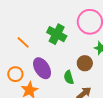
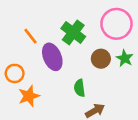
brown circle: (85, 63) -> (101, 59), moved
purple ellipse: (42, 68) -> (52, 57), moved

